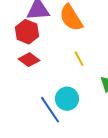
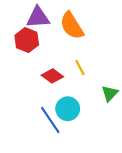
red diamond: (29, 60) -> (52, 76), moved

